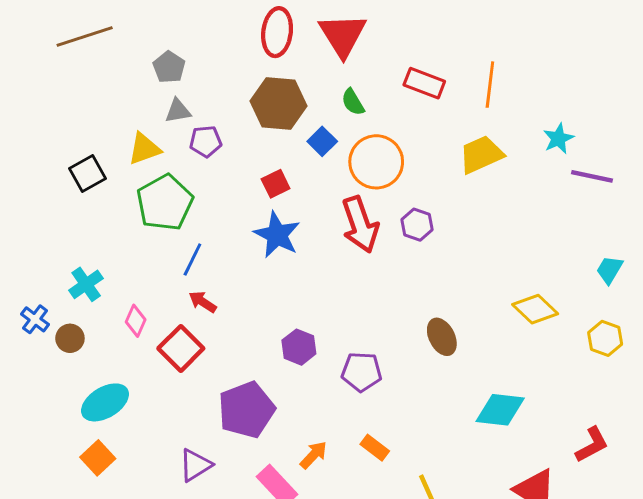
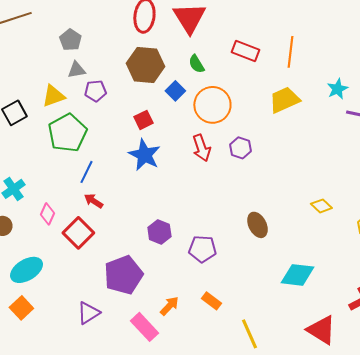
red arrow: (360, 225) -> (201, 148), size x0.7
yellow diamond: (535, 309) -> (321, 206), size x0.7

